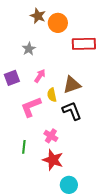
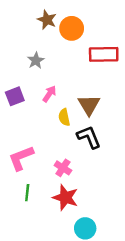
brown triangle: (72, 85) -> (89, 105), turned -42
pink L-shape: (31, 107) -> (21, 158), moved
green line: (24, 147) -> (27, 193), moved

